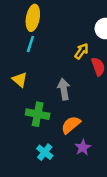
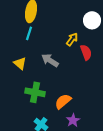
gray arrow: (64, 89) -> (50, 60), moved, turned -48

